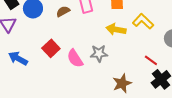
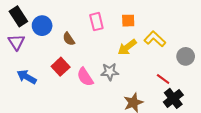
brown semicircle: (63, 11) -> (69, 39), moved, turned -96
yellow arrow: (116, 29) -> (127, 47), turned -48

